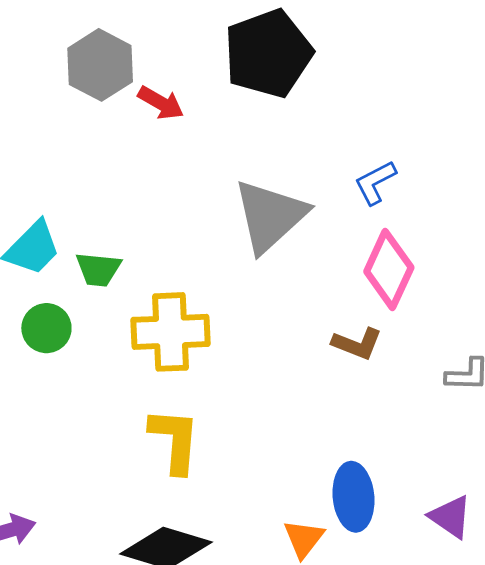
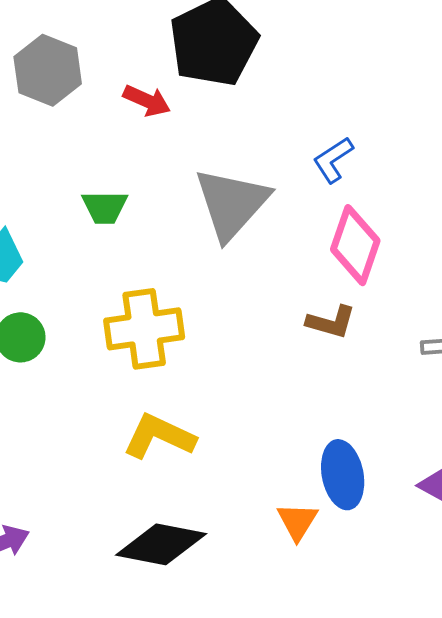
red arrow: (161, 103) -> (147, 101), moved
green trapezoid: (98, 269) -> (105, 207), moved
yellow L-shape: (175, 440) -> (159, 436), turned -64

